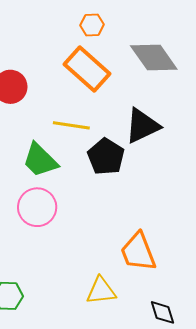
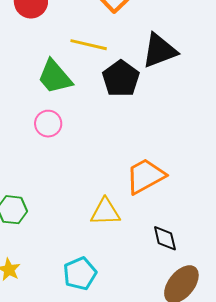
pink circle: (37, 207) -> (48, 124), size x0.7
orange trapezoid: (138, 252) -> (145, 176), turned 78

